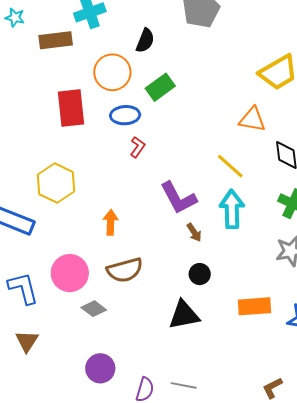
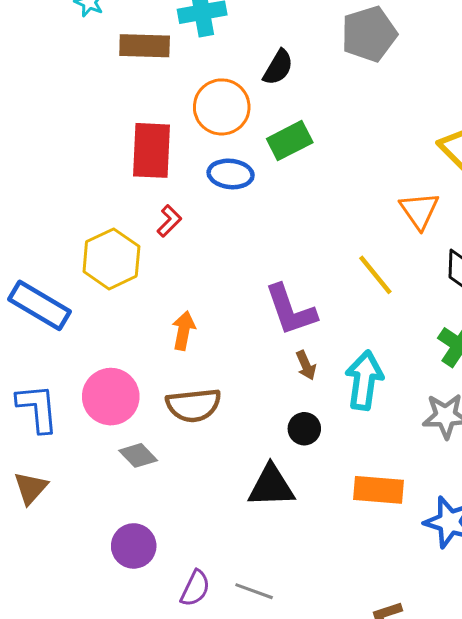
orange triangle: (252, 119) -> (419, 210), turned 36
red L-shape: (138, 147) -> (169, 221), moved
cyan arrow: (232, 209) -> (364, 380), moved

